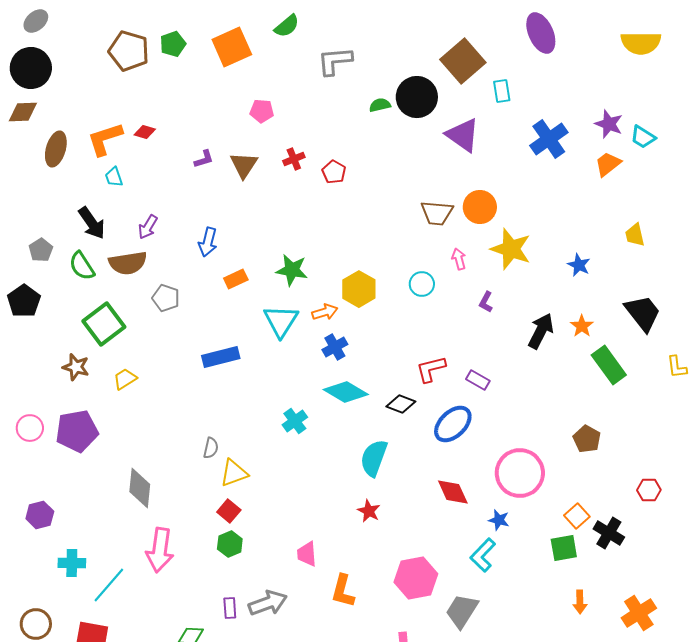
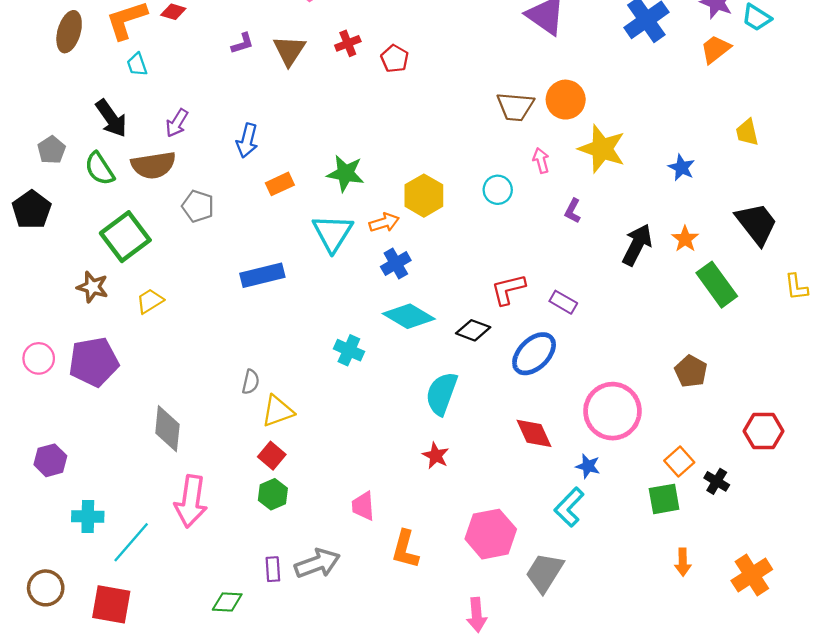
cyan cross: (295, 421) -> (349, 350), turned -30
red hexagon: (649, 490) -> (764, 431), size x1.4
black cross: (609, 533) -> (717, 481), size x0.7

